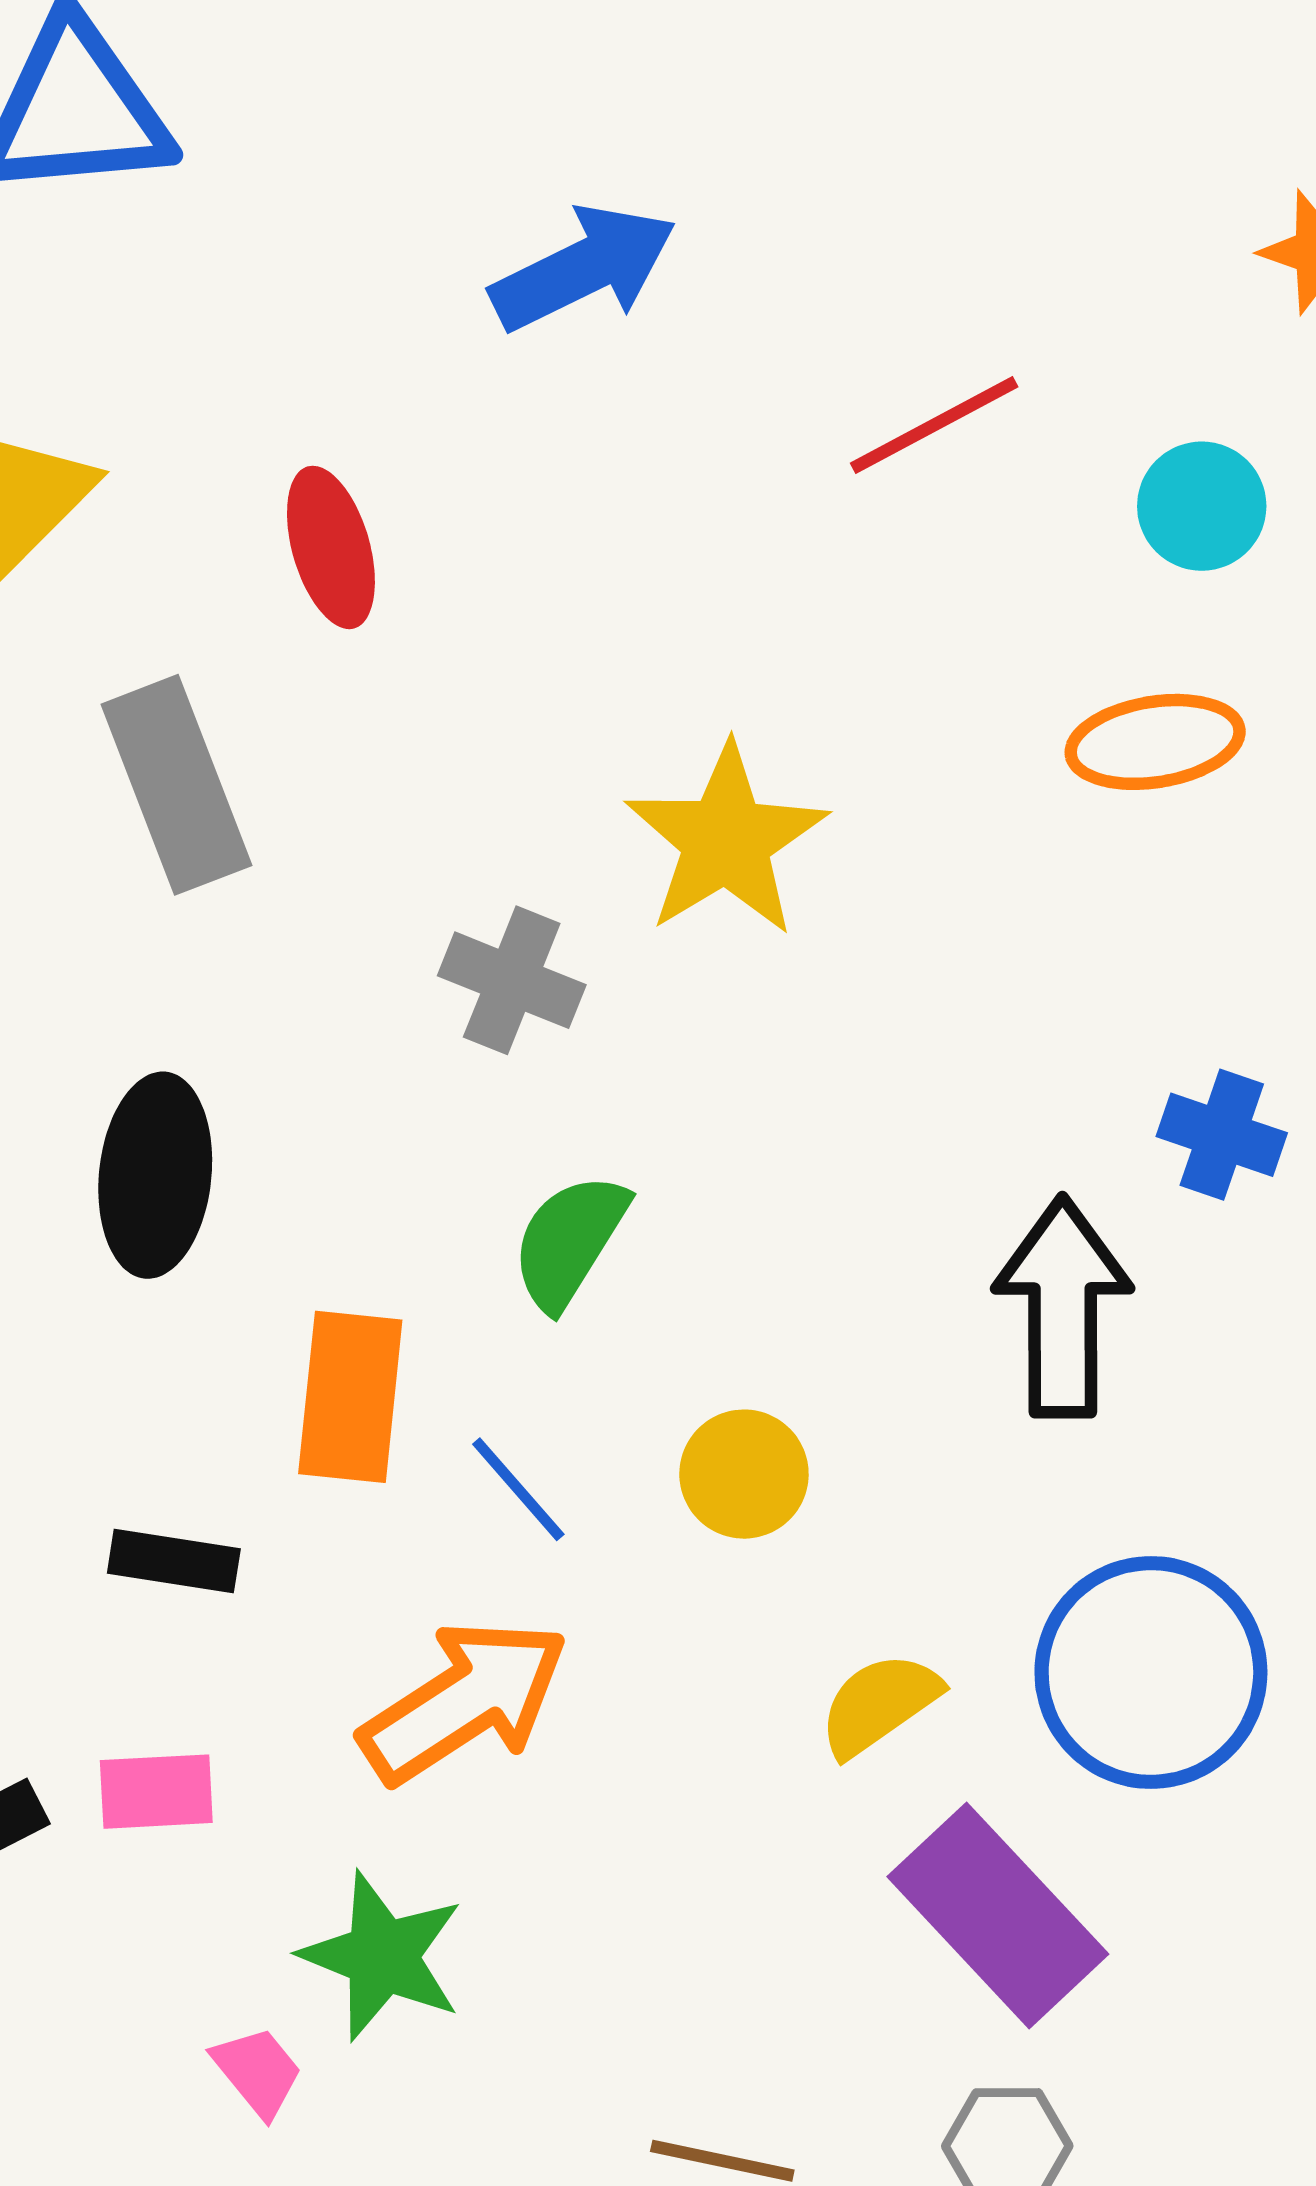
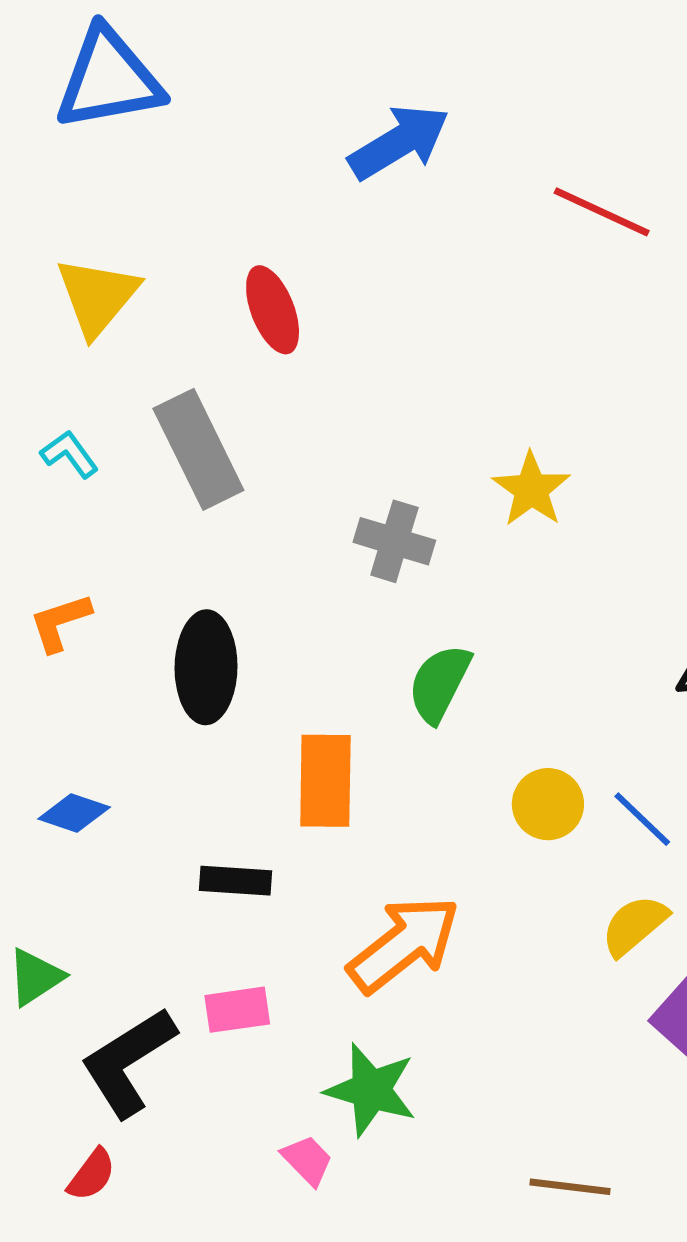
red line: (934, 425) -> (602, 212), turned 58
yellow star: (726, 840) -> (531, 489), moved, size x0.7
blue line: (518, 1489) -> (642, 819), moved

